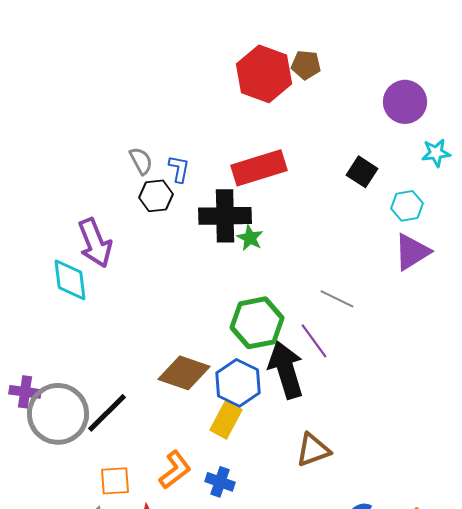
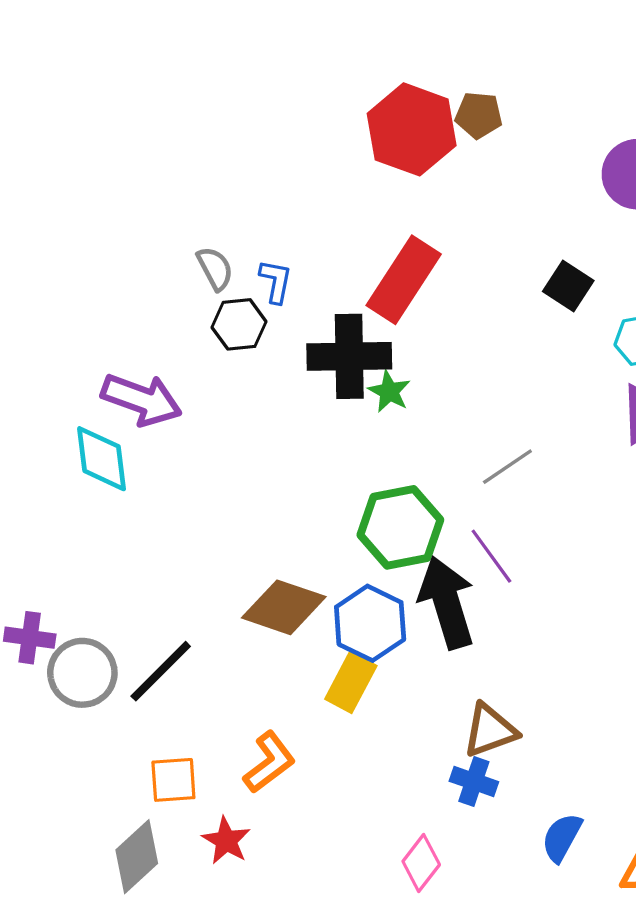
red rectangle: (259, 168) -> (404, 280), turned -40
purple arrow: (95, 243) -> (142, 400), turned -48
gray line: (337, 299) -> (507, 467), moved, turned -60
gray circle: (58, 414) -> (82, 673), size x0.7
blue cross: (220, 482) -> (474, 781), moved

